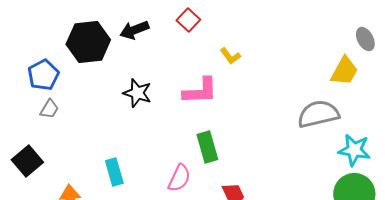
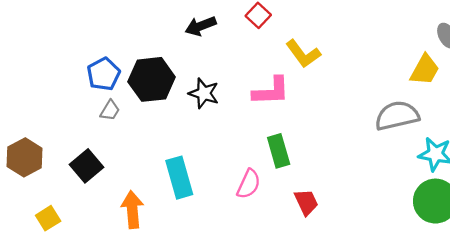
black hexagon: (88, 42) -> (152, 79), moved
yellow L-shape: (230, 56) -> (303, 54), size x1.6
cyan rectangle: (114, 172) -> (179, 178), size x1.4

